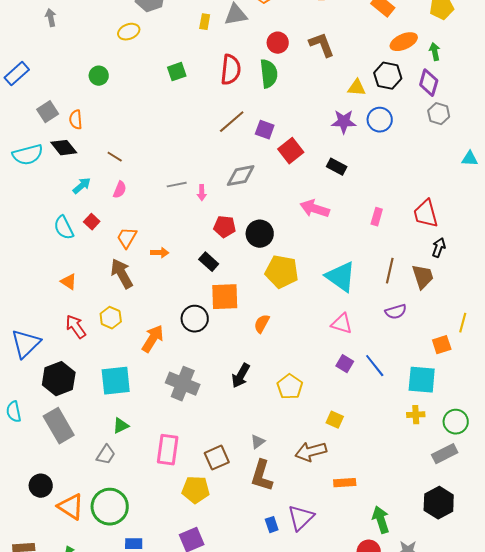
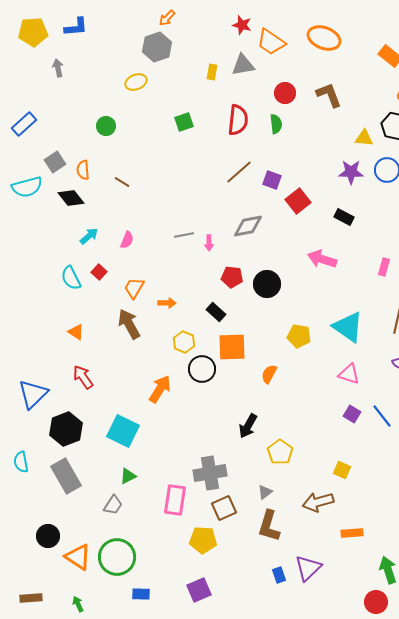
green semicircle: (269, 74) -> (276, 124), size x0.7
cyan semicircle: (28, 155) -> (27, 187), moved
brown line: (115, 157) -> (122, 182), moved
yellow pentagon: (282, 272) -> (299, 336), moved, size x0.7
yellow hexagon: (111, 318) -> (184, 342), moved
cyan square: (116, 381) -> (123, 431), turned 32
gray cross: (183, 384) -> (210, 473), moved, turned -32
yellow pentagon: (290, 387) -> (280, 452), moved

